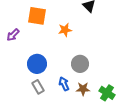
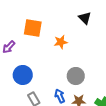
blue circle: (37, 64) -> (23, 75), moved

